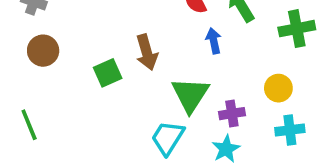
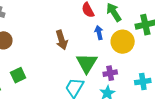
green square: (108, 73) -> (18, 75), moved
yellow circle: (278, 88) -> (123, 42), moved, size x1.5

